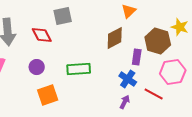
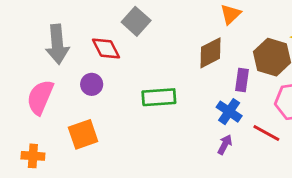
gray square: (63, 16) -> (136, 21), turned -36
purple circle: (37, 67) -> (92, 84), moved
orange square: (48, 95) -> (83, 134), moved

